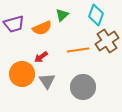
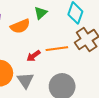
red arrow: (41, 57) -> (33, 56), moved

